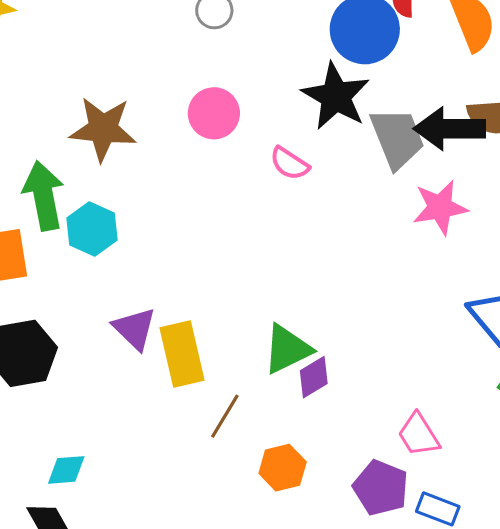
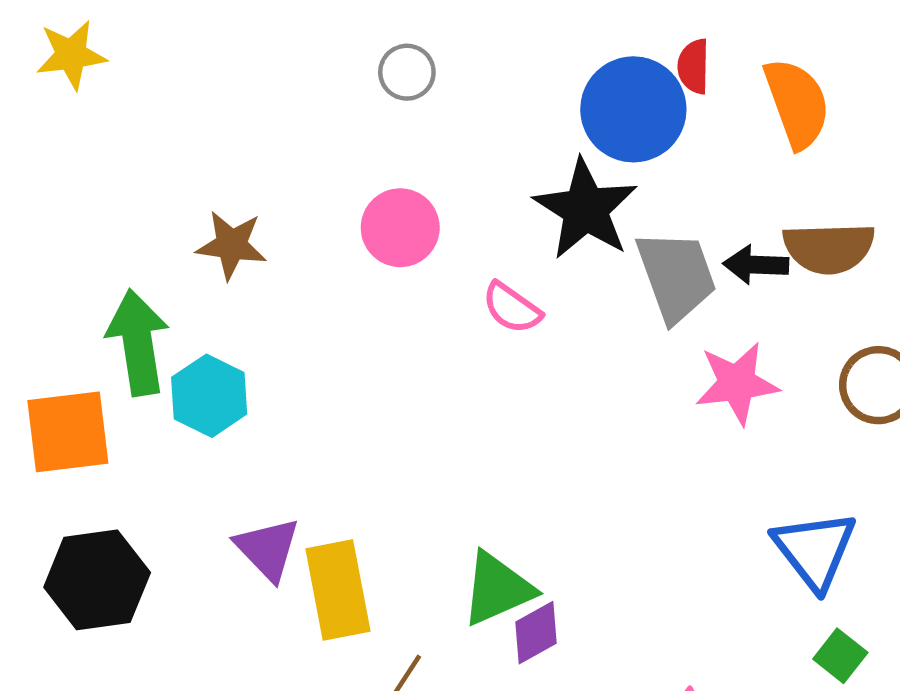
brown star: (103, 129) -> (231, 245), size x0.7
black arrow: (450, 129) -> (756, 265), size x0.6

